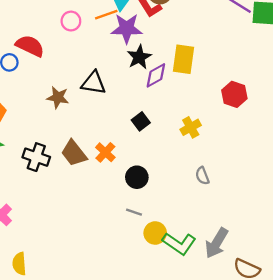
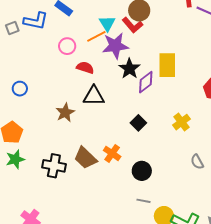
red semicircle: (30, 46) -> (85, 68), moved, size x0.7
brown star: (58, 97) -> (65, 113), turned -30

